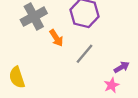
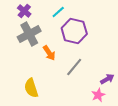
yellow semicircle: (17, 77) -> (31, 88), moved

